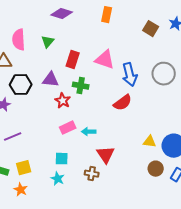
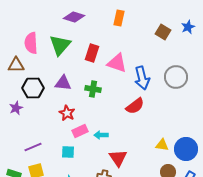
green triangle: (48, 42) -> (60, 45), size x1.6
red rectangle: (73, 60) -> (92, 53), moved
red star: (63, 101) -> (67, 113), moved
purple line: (13, 137) -> (33, 147), moved
cyan square: (62, 159) -> (68, 152), moved

